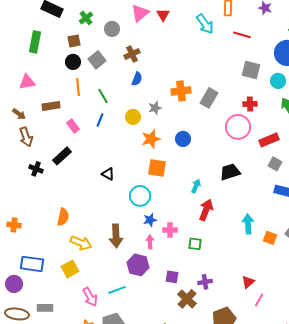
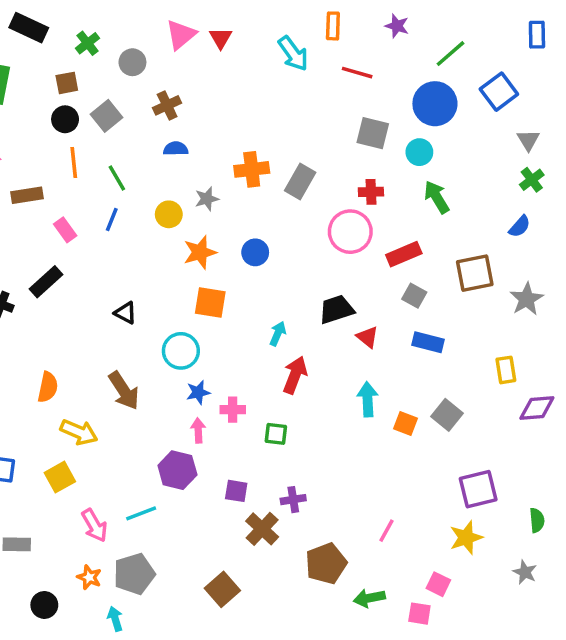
blue semicircle: (137, 79) -> (176, 149), turned -112
brown arrow: (116, 236) -> (124, 391), moved, turned -30
red triangle: (248, 282) -> (368, 337), moved, turned -40

